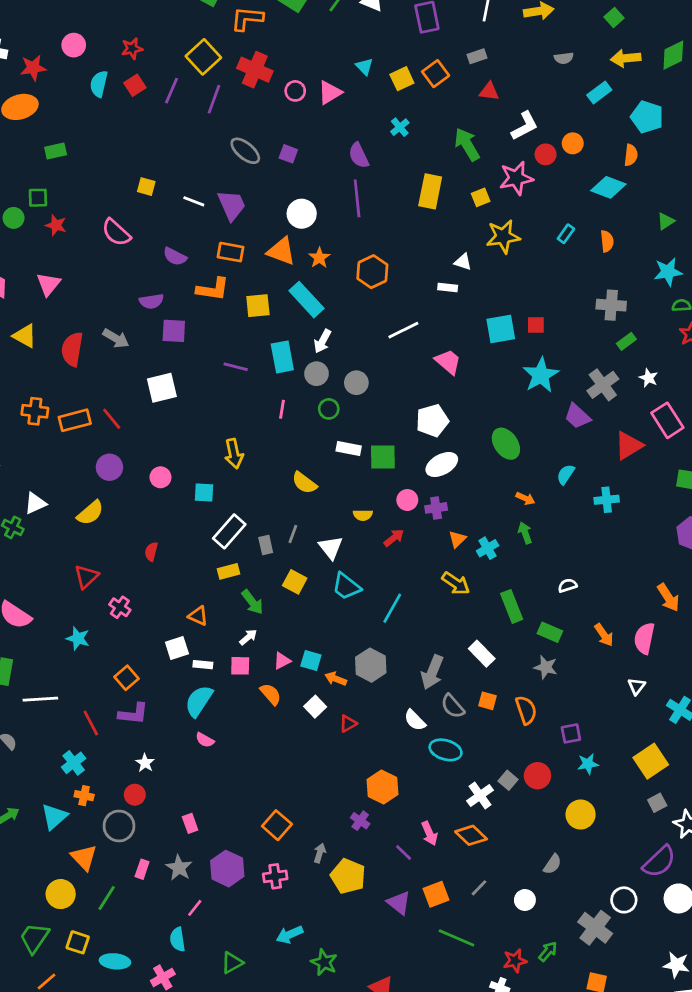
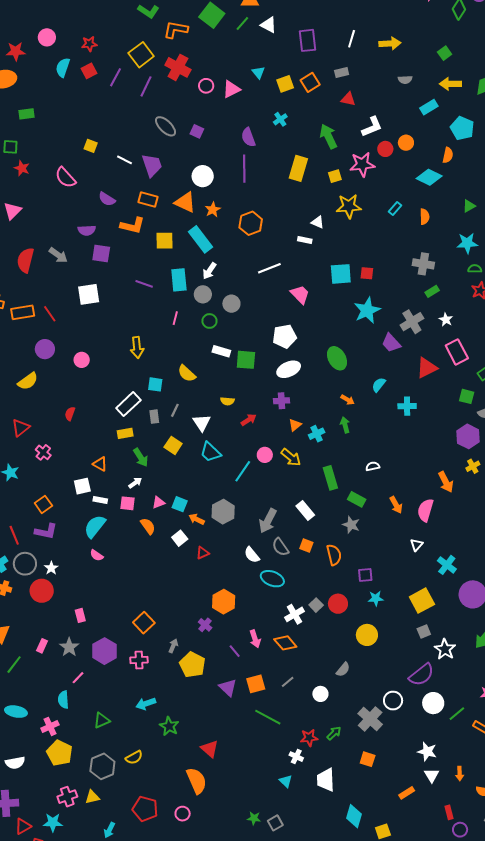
cyan square: (204, 493) -> (155, 384), moved
pink circle: (407, 500) -> (265, 455), moved
red circle: (135, 795) -> (42, 591), size x1.5
gray circle: (119, 826) -> (25, 564), moved

